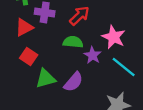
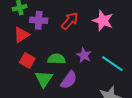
pink star: (114, 37) -> (103, 21), moved
green semicircle: (73, 42) -> (57, 59), moved
green triangle: (46, 79) -> (44, 79), turned -36

